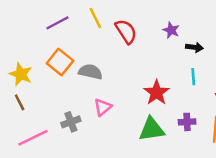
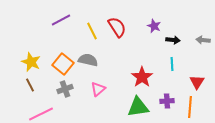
yellow line: (95, 18) -> (92, 31), moved
orange square: (60, 62) -> (63, 64), moved
gray cross: (71, 122) -> (65, 89), moved

